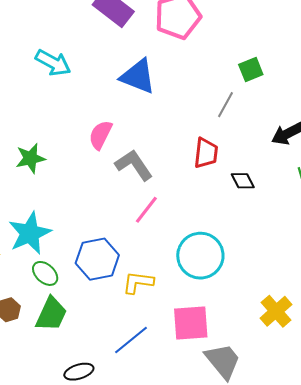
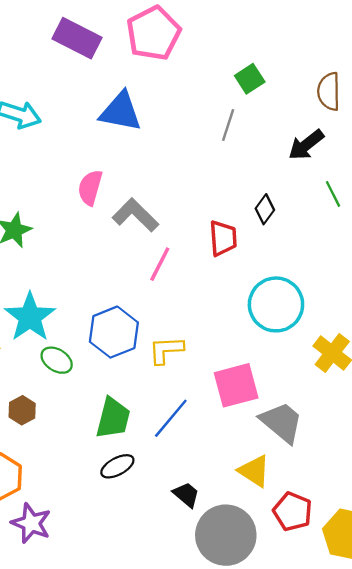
red trapezoid: (206, 153) -> (223, 238), moved
black diamond: (243, 181) -> (265, 209), turned 75
cyan circle: (200, 256) -> (276, 304), moved
green trapezoid: (51, 314) -> (113, 418), moved

